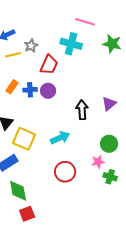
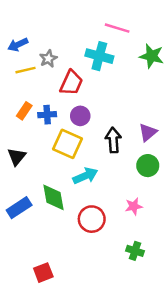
purple circle: (48, 91) -> (80, 116), moved
yellow square: (24, 139) -> (68, 144), moved
green circle: (109, 144) -> (148, 166), moved
green cross: (110, 177) -> (135, 251), moved
green diamond: (18, 191) -> (53, 197), moved

